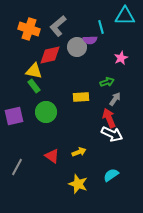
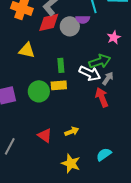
red diamond: (50, 55) -> (49, 22), moved
green arrow: (107, 82) -> (100, 61), size x1.5
green rectangle: (34, 86) -> (61, 65), moved, turned 32
yellow rectangle: (81, 97) -> (59, 85), moved
white arrow: (112, 134) -> (90, 73), moved

